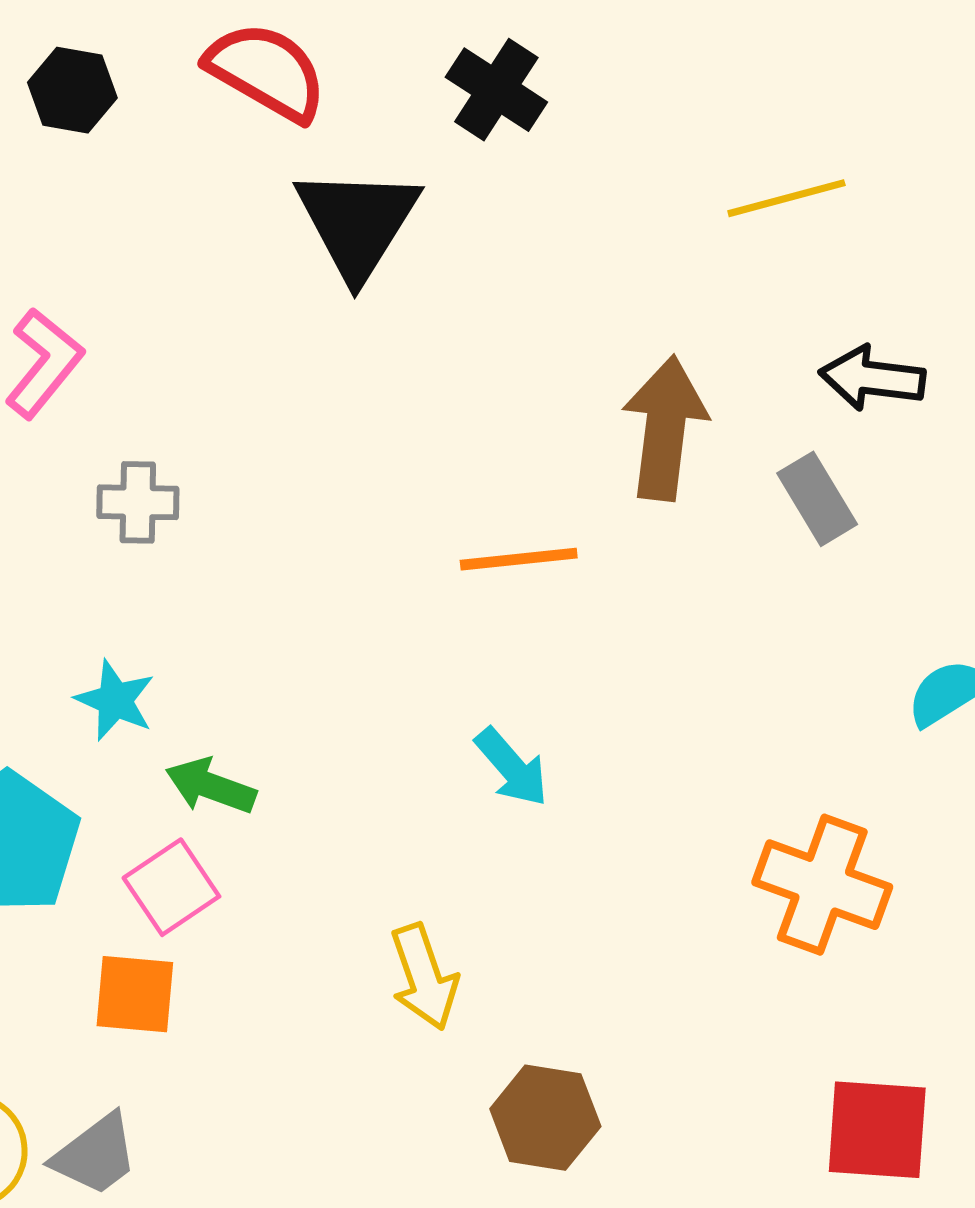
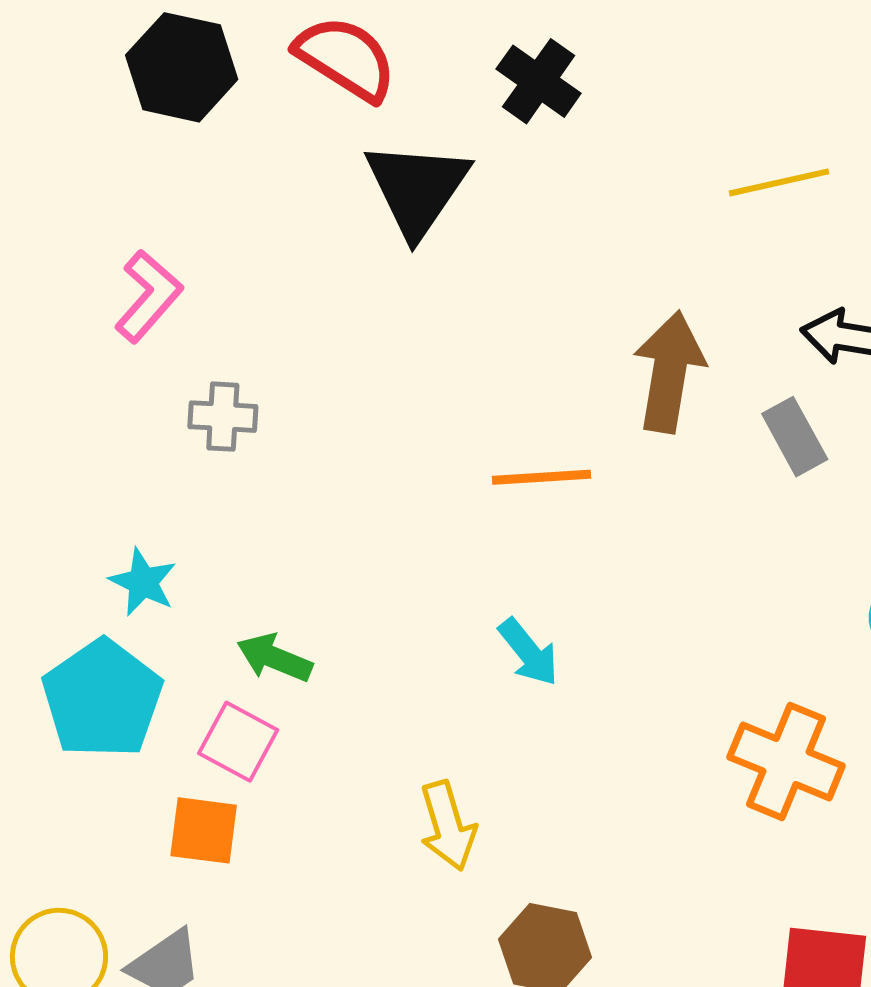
black hexagon: (72, 90) -> (182, 67), size x1.5
cyan star: (115, 700) -> (143, 582), moved
pink square: (171, 887) -> (238, 742), turned -30

